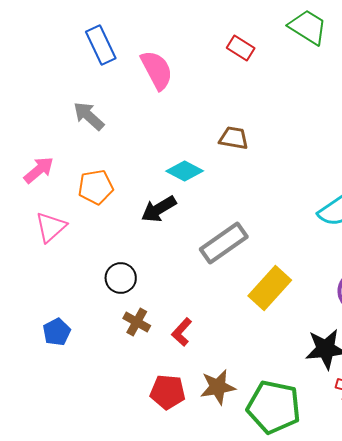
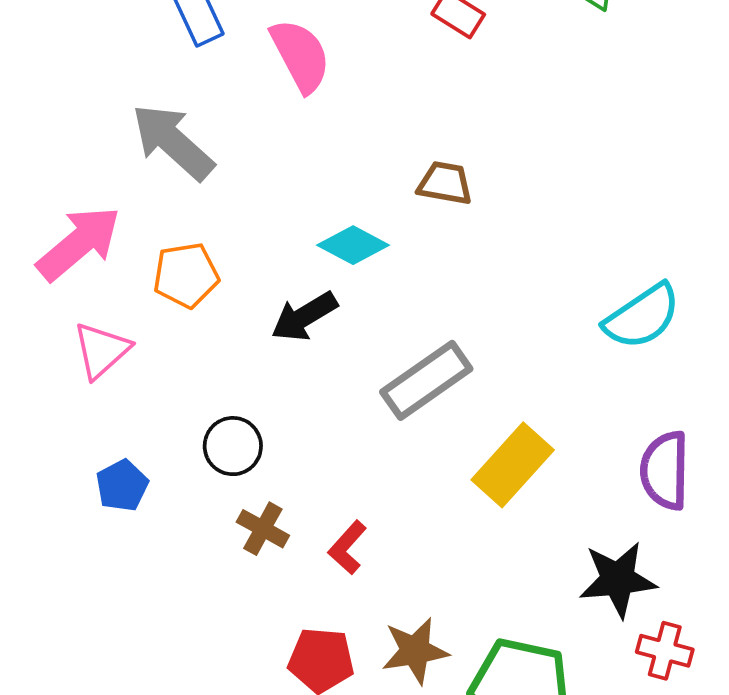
gray arrow: (89, 116) -> (173, 142), size x1.4
pink arrow: (39, 170) -> (79, 243), size x1.5
blue pentagon: (57, 332) -> (122, 485), moved

